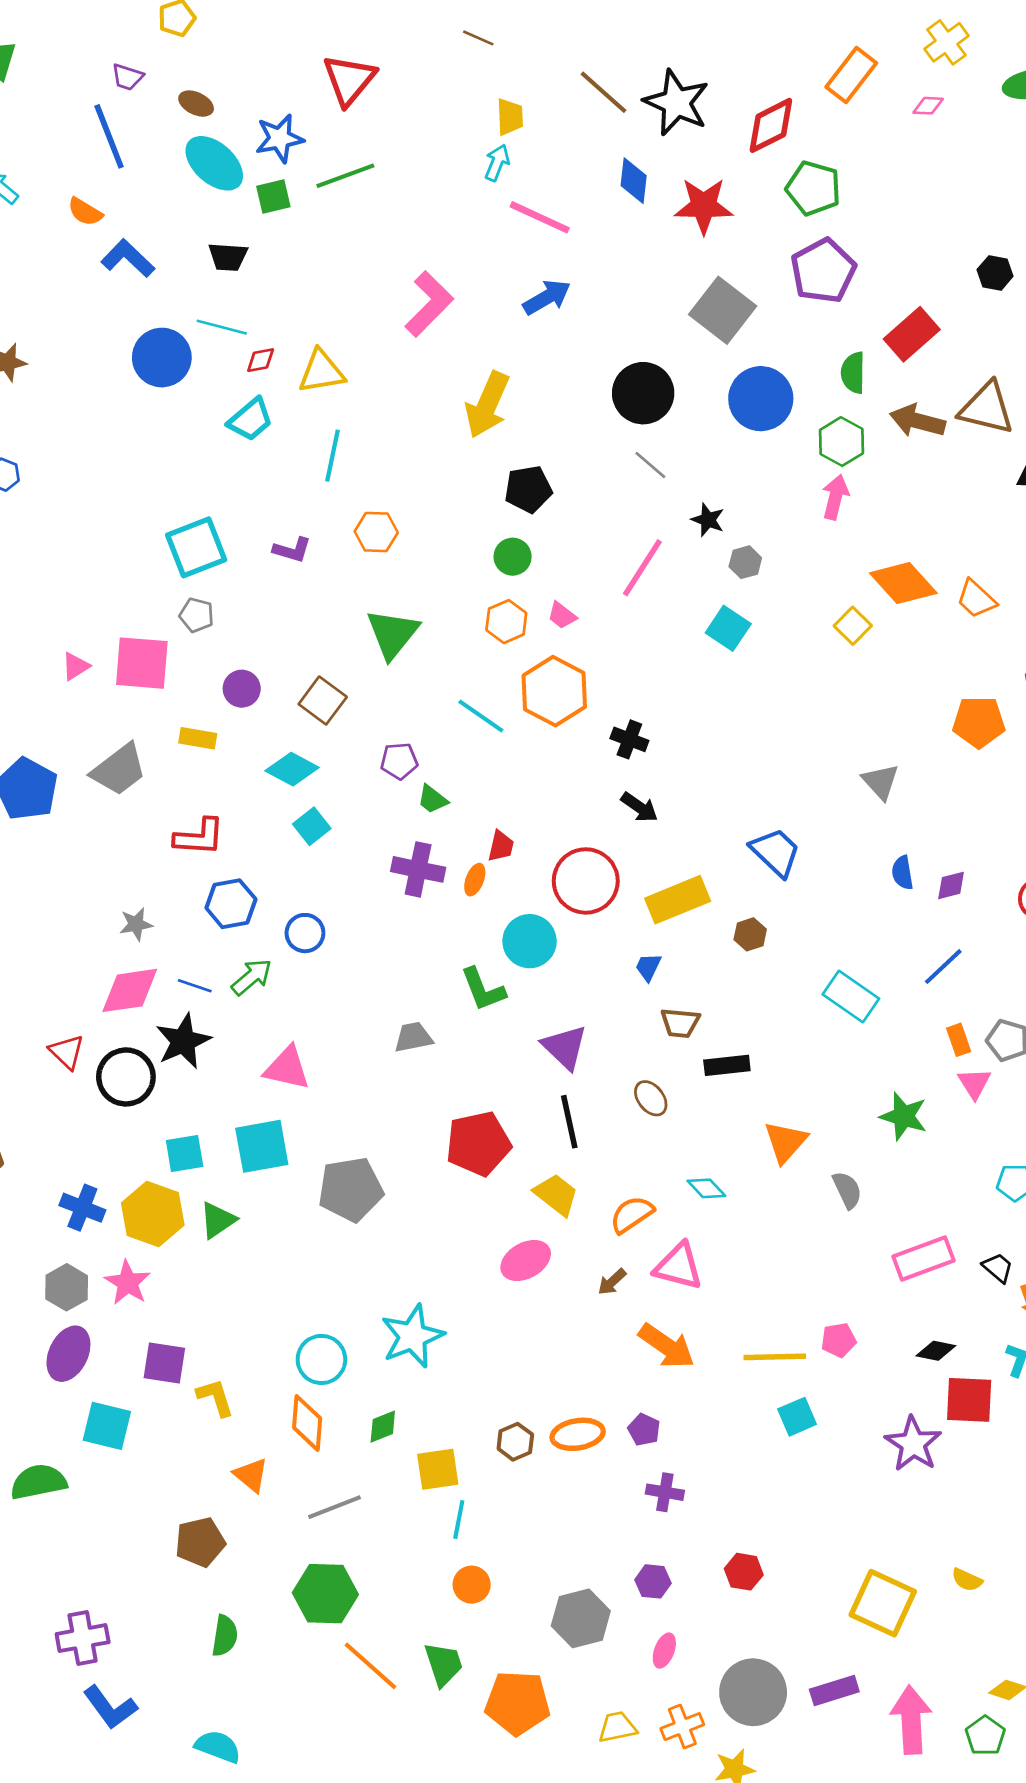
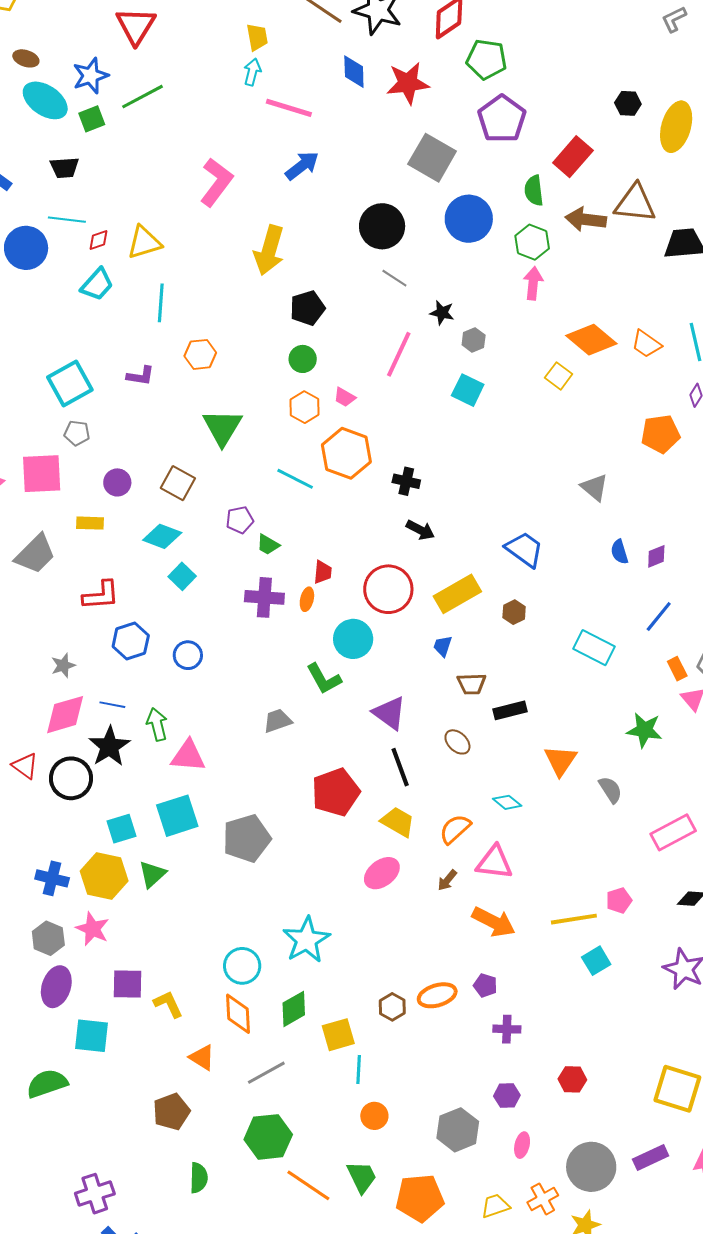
green arrow: (252, 977) -> (157, 724), moved, turned -56
green diamond: (383, 1427) -> (294, 1009), size x1.4

